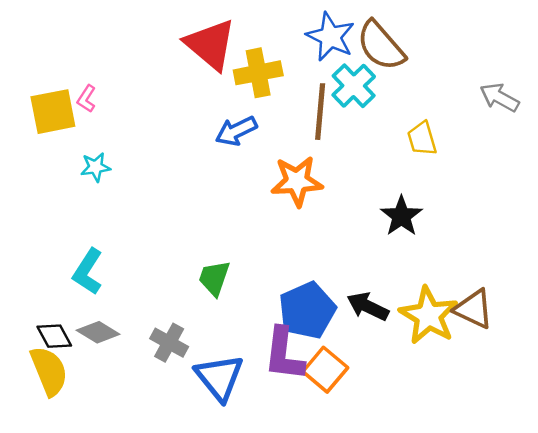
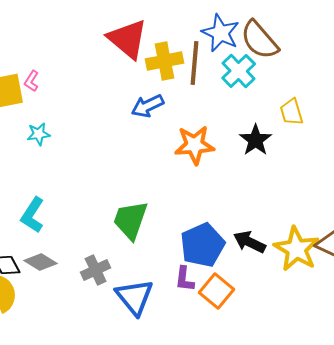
brown line: (320, 112) -> (195, 63), moved
black star: (401, 216) -> (256, 140), moved
green trapezoid: (214, 278) -> (131, 220), size x1.4
gray cross: (169, 343) -> (96, 270), turned 36
purple L-shape: (284, 354) -> (185, 279), size x0.6

